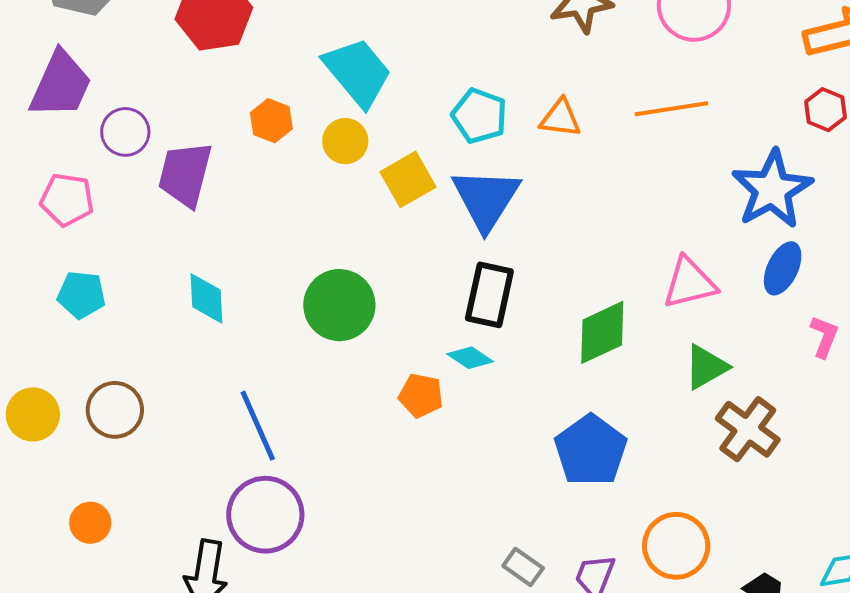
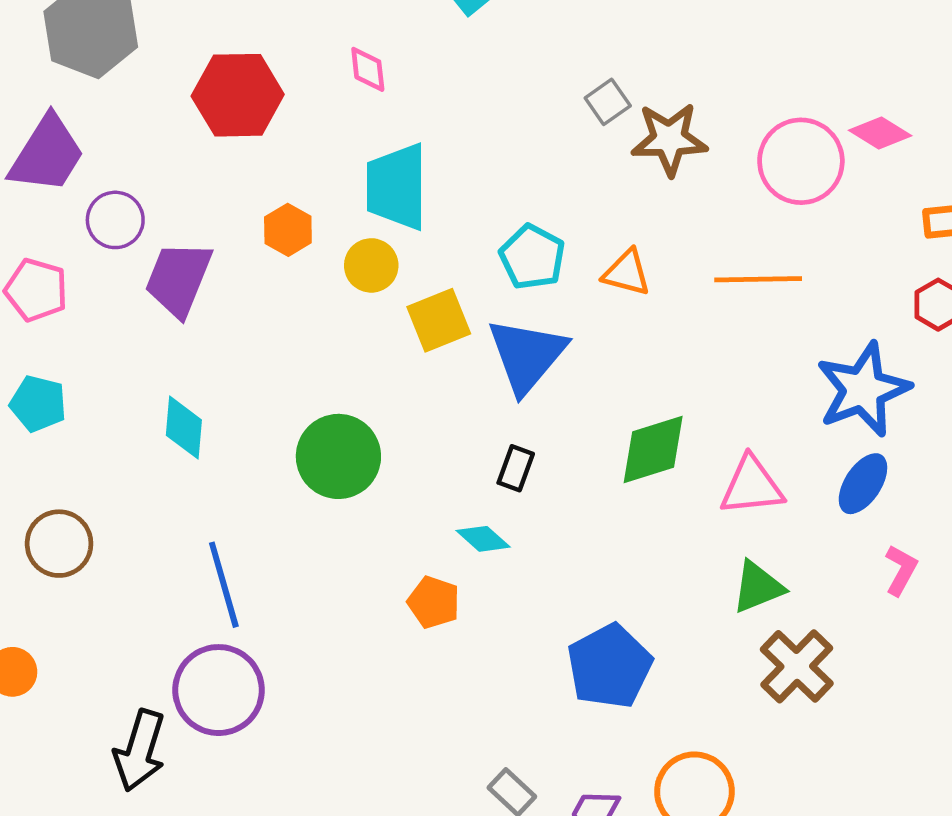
cyan trapezoid: (358, 72) -> (397, 187), turned -148
black rectangle: (489, 295) -> (516, 468), size x0.6
green diamond: (602, 332) -> (653, 449), moved
orange pentagon: (421, 395) -> (434, 602), moved

